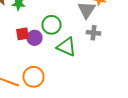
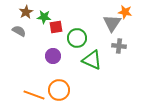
red square: (22, 34) -> (56, 27), moved
purple circle: (34, 38) -> (53, 56), moved

